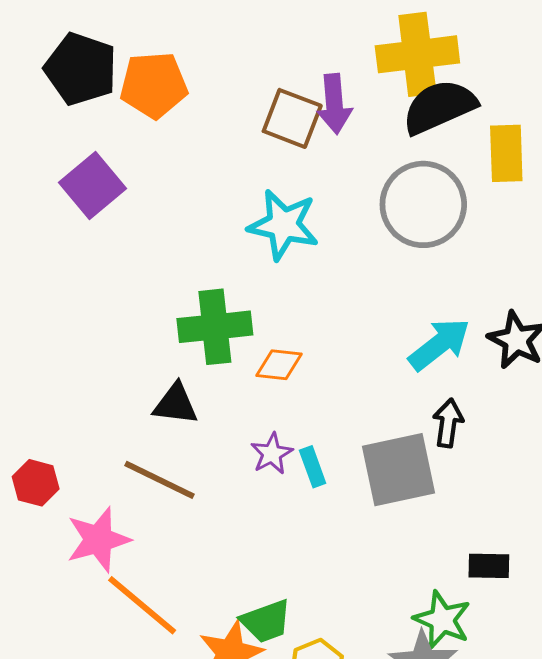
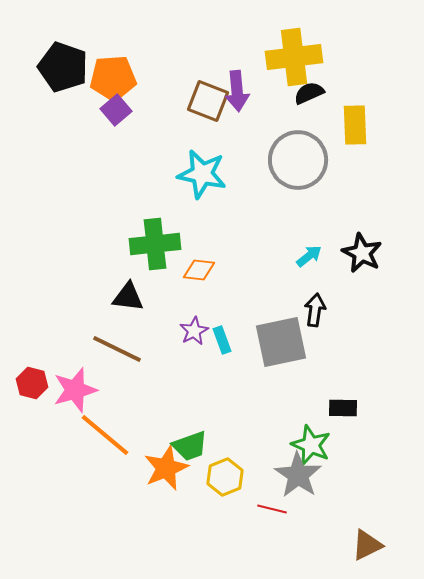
black semicircle: (439, 107) -> (309, 93), size x0.6
purple square: (92, 185) -> (116, 110), moved, size x0.7
cyan arrow: (439, 344) -> (309, 256), size x0.6
red hexagon: (36, 483) -> (32, 383), moved

